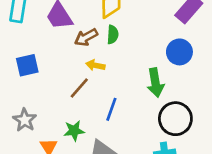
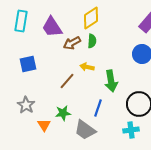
yellow arrow: (95, 65) -> (87, 67), moved
green arrow: (155, 83) -> (111, 81), moved
blue line: (111, 109) -> (98, 108), moved

